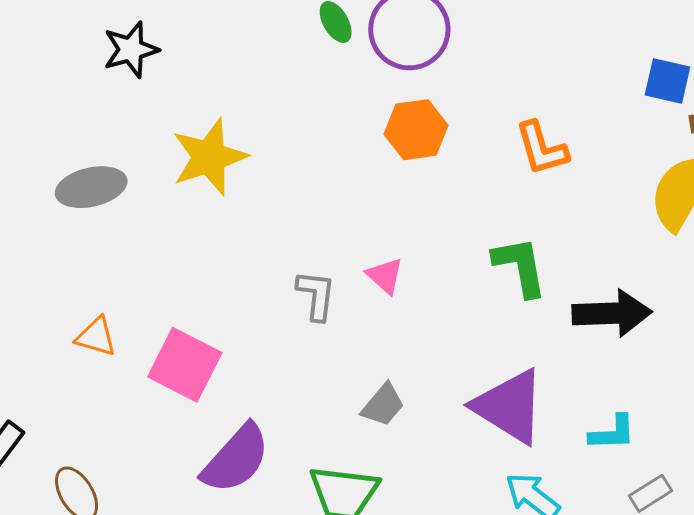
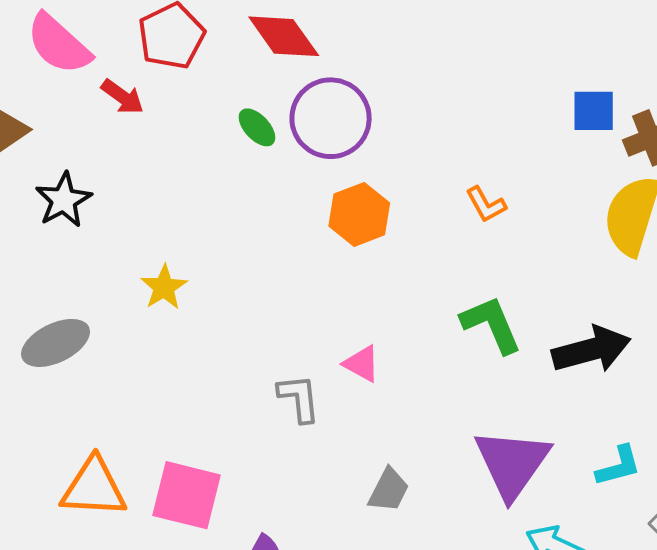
orange L-shape: (542, 148) -> (486, 205), size x0.7
yellow star: (209, 157) -> (164, 287), size x0.6
orange triangle: (96, 337) -> (94, 488), size x1.6
purple triangle: (509, 406) -> (512, 463), turned 46

